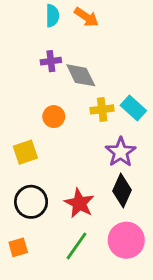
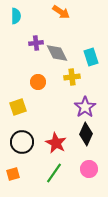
cyan semicircle: (52, 16) -> (16, 16), moved
cyan rectangle: (133, 108) -> (91, 57), moved, turned 30
pink circle: (126, 240) -> (89, 169), size x0.7

